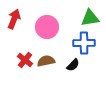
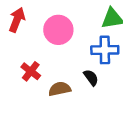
brown semicircle: (46, 61) -> (60, 89), moved
black semicircle: (73, 65) -> (91, 78), turned -80

